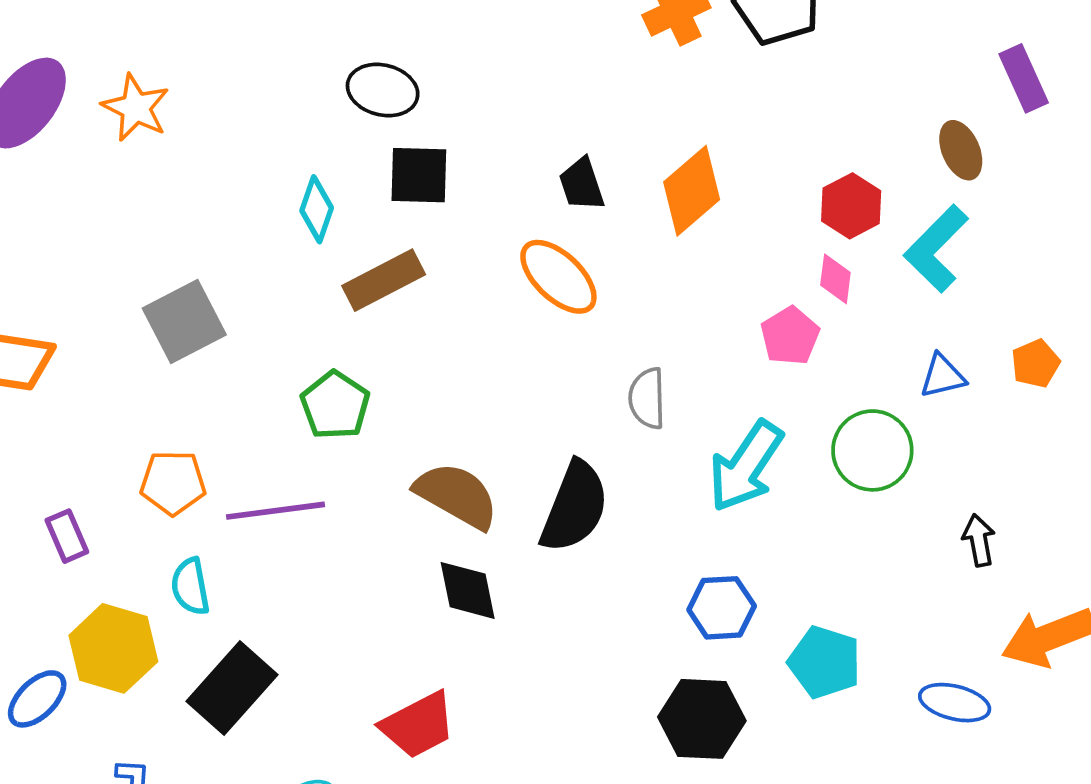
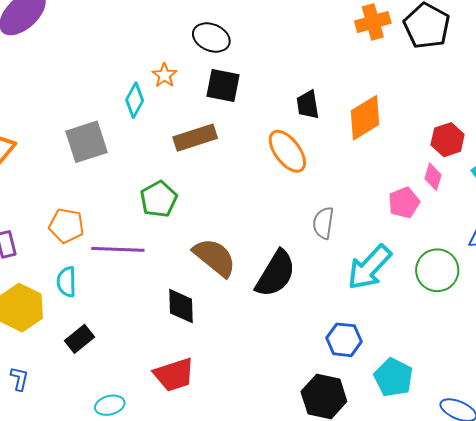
orange star: (136, 108) -> (164, 75), moved, size x0.7
cyan diamond: (317, 209) -> (135, 100), moved
black diamond: (468, 590) -> (181, 306), moved
black rectangle: (232, 688) -> (79, 339), size x0.6

